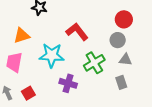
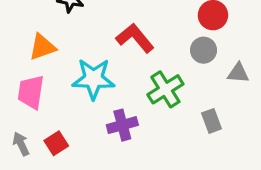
gray triangle: (126, 60) -> (238, 73), moved
purple cross: (68, 83) -> (122, 125), turned -30

